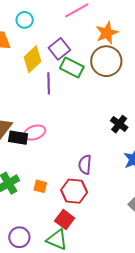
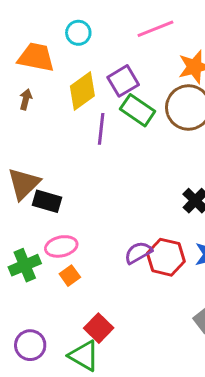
pink ellipse: (35, 133) -> (61, 246), moved
purple semicircle: (85, 165) -> (138, 253), turned 48
orange square: (40, 186) -> (70, 276), turned 32
red hexagon: (74, 191) -> (166, 257), moved

